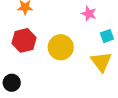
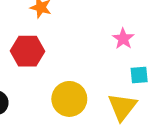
yellow circle: (61, 47) -> (69, 99), moved

